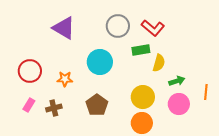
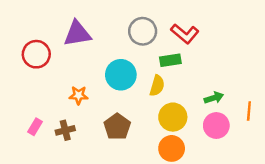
purple triangle: (64, 28) -> (77, 34), turned -40
yellow semicircle: (159, 63) -> (157, 86), moved
red circle: (30, 71) -> (36, 54), moved

